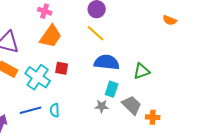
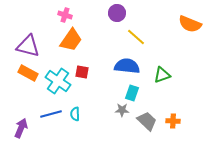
orange semicircle: (170, 20) -> (190, 24), size x1.6
yellow line: (96, 33) -> (136, 37), moved
gray trapezoid: (132, 105) -> (147, 121), moved

